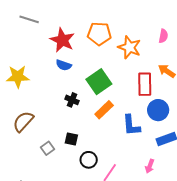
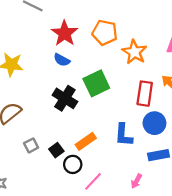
black cross: (72, 100) -> (65, 98), size x1.6
orange rectangle: (104, 110) -> (86, 141), moved
black square: (71, 139) -> (56, 150), moved, turned 32

